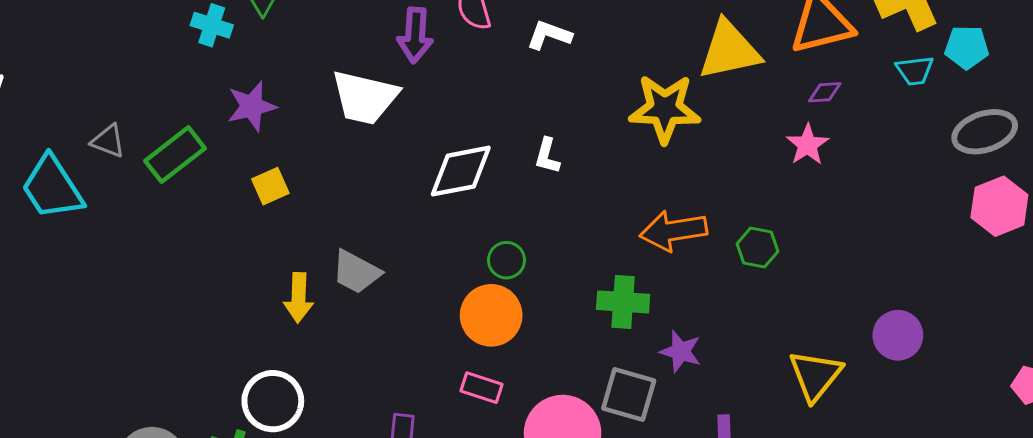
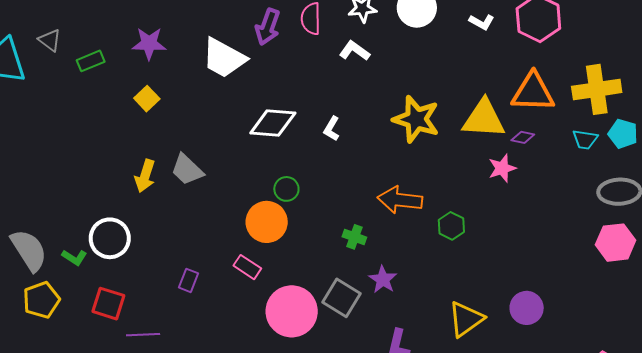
yellow triangle: (729, 50) -> (484, 119), moved
green rectangle: (175, 155) -> (91, 61), size x0.7
yellow square: (270, 186) -> (147, 99), turned -35
green cross: (623, 302) -> (354, 237), size x0.7

